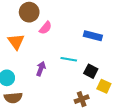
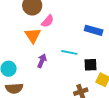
orange triangle: (16, 42) -> (33, 36), moved
black square: (91, 71) -> (90, 65), turned -32

